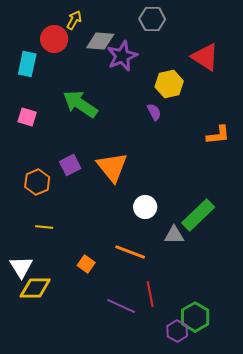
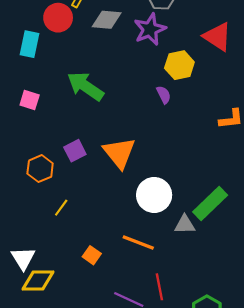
purple star: (122, 56) -> (150, 29), moved
white circle: (145, 207) -> (154, 195), size x1.4
yellow line: (44, 227) -> (61, 208), moved, turned -60

